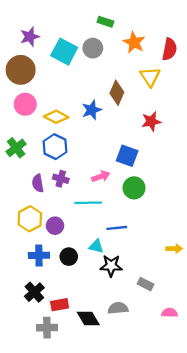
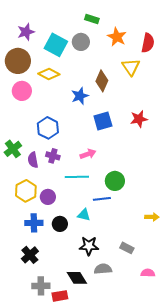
yellow diamond: (56, 117) -> (49, 74), moved
red star: (151, 121) -> (139, 119), moved
green cross: (16, 148) -> (13, 149), moved
blue square: (127, 156) -> (103, 121), moved, turned -36
green circle: (134, 188) -> (115, 181), moved
black star: (111, 266) -> (89, 246), moved
red rectangle: (60, 305) -> (60, 296), moved

